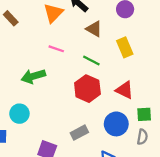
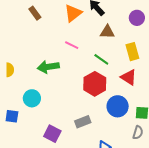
brown triangle: (94, 29) -> (107, 32), turned -35
red triangle: (125, 90) -> (129, 77), moved
blue circle: (116, 124) -> (118, 106), moved

